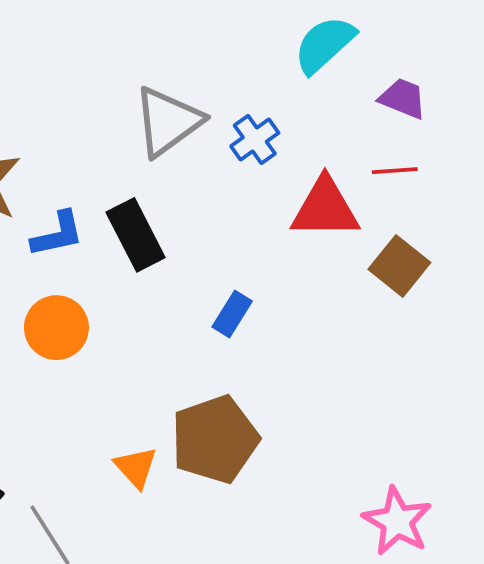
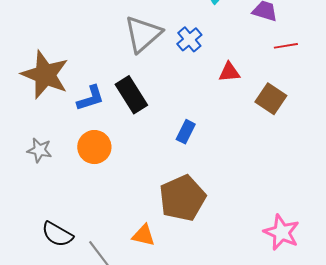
red line: (395, 171) -> (286, 46), moved
red triangle: (325, 208) -> (229, 72), size x0.6
orange triangle: (136, 467) -> (144, 235), moved, turned -30

